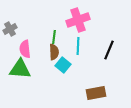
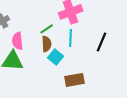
green line: (54, 37) -> (47, 29), turned 48
brown rectangle: (96, 93) -> (75, 80), moved

